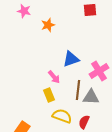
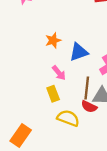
orange star: (48, 25) -> (53, 40), moved
red semicircle: (84, 122) -> (89, 107), moved, turned -88

